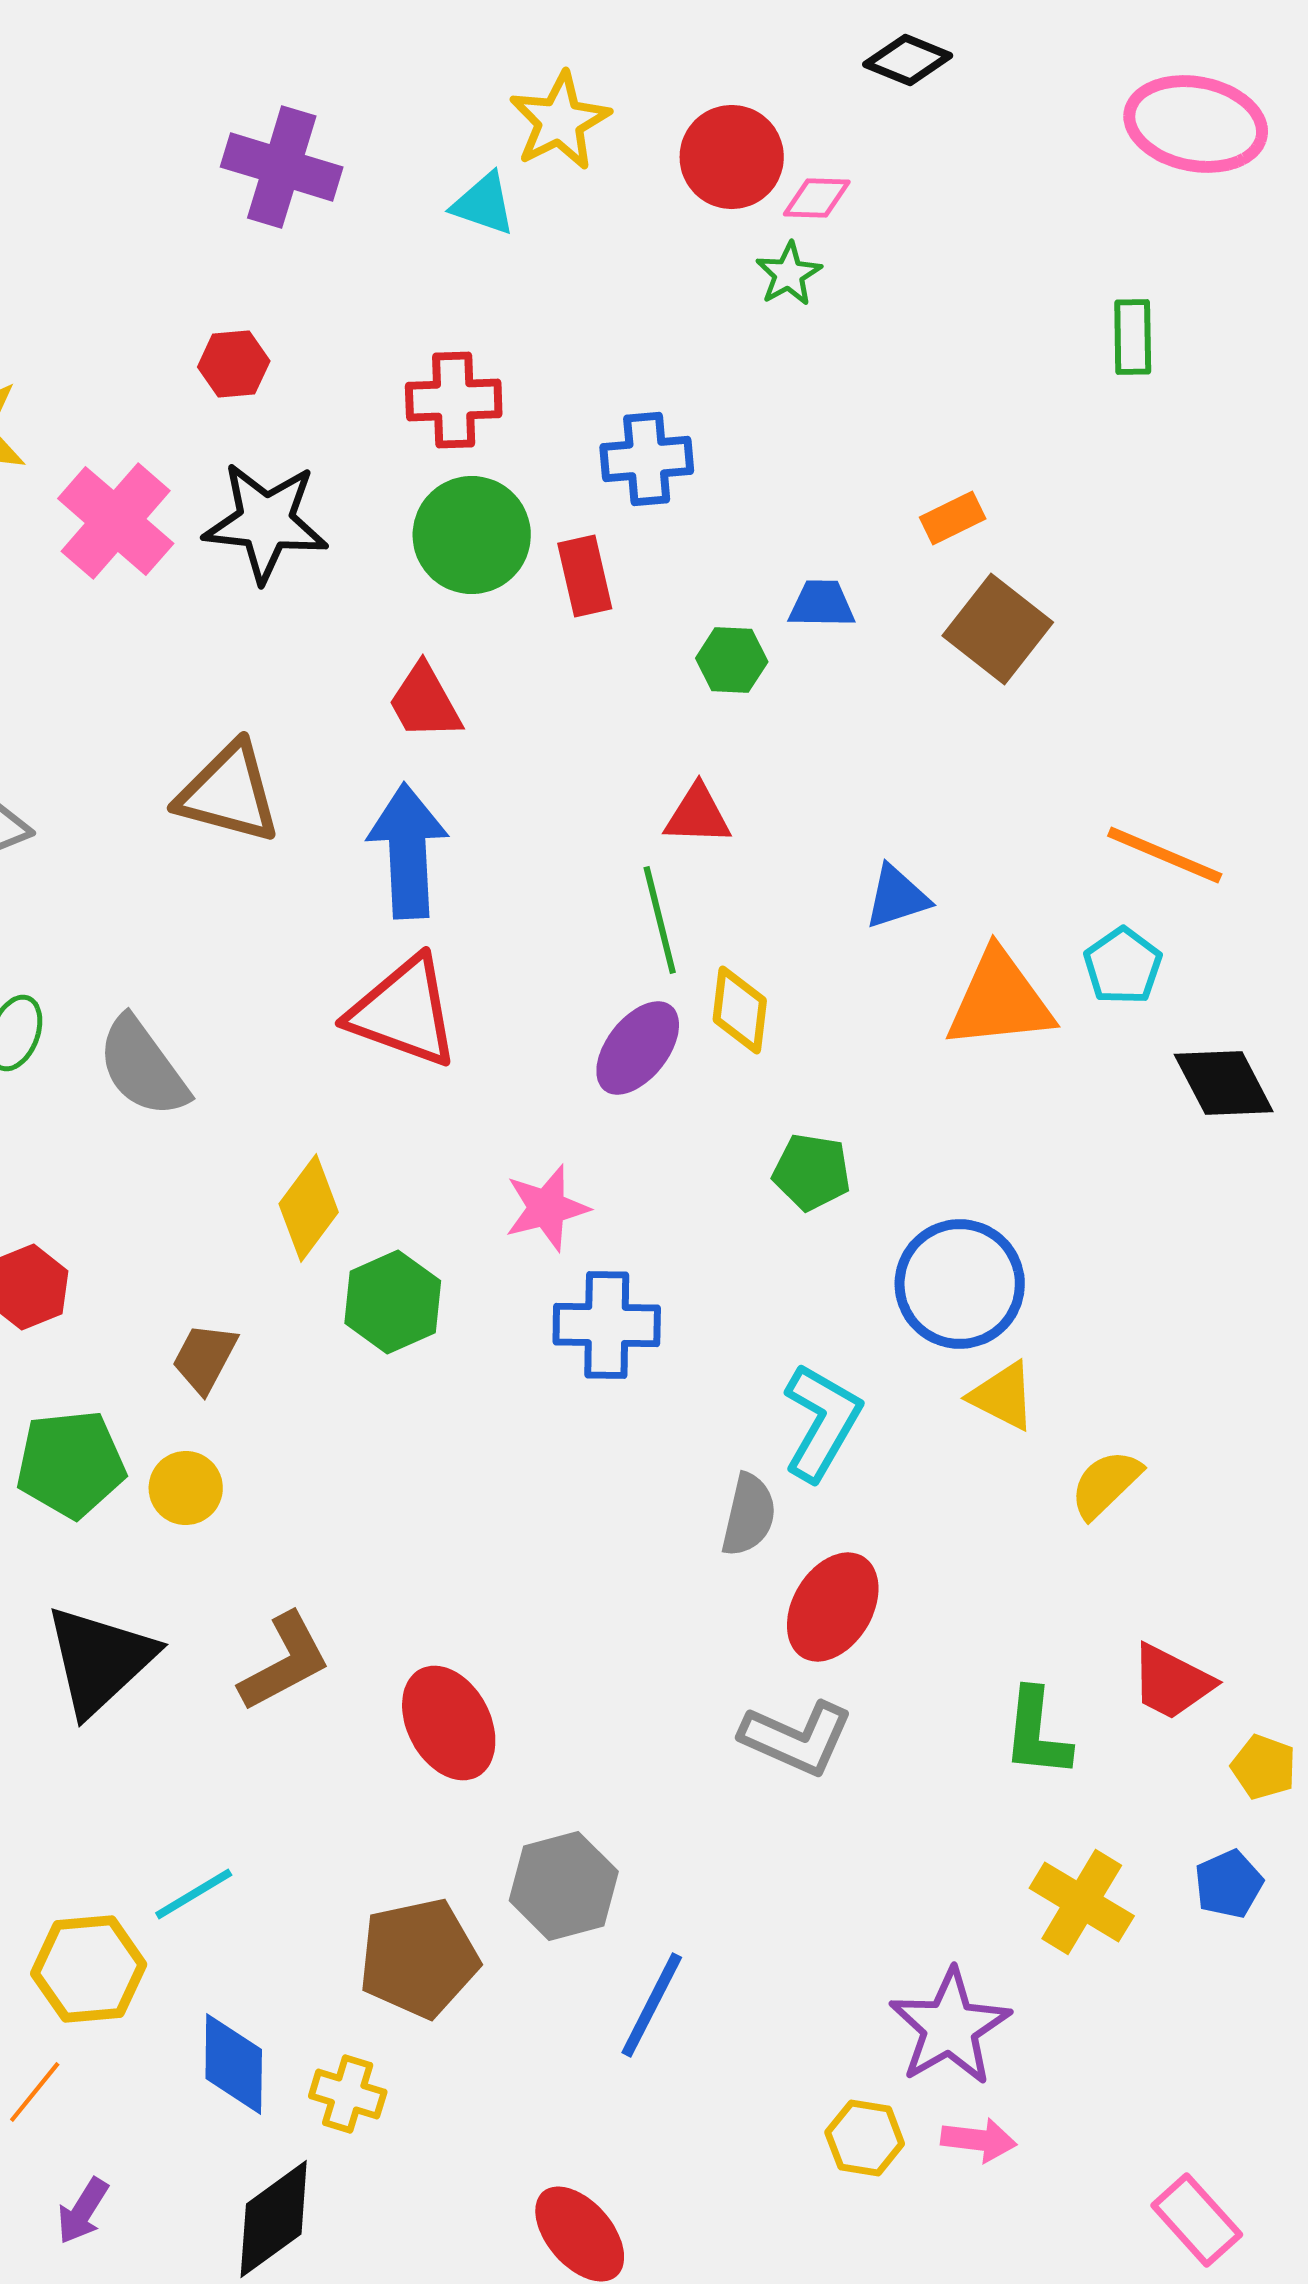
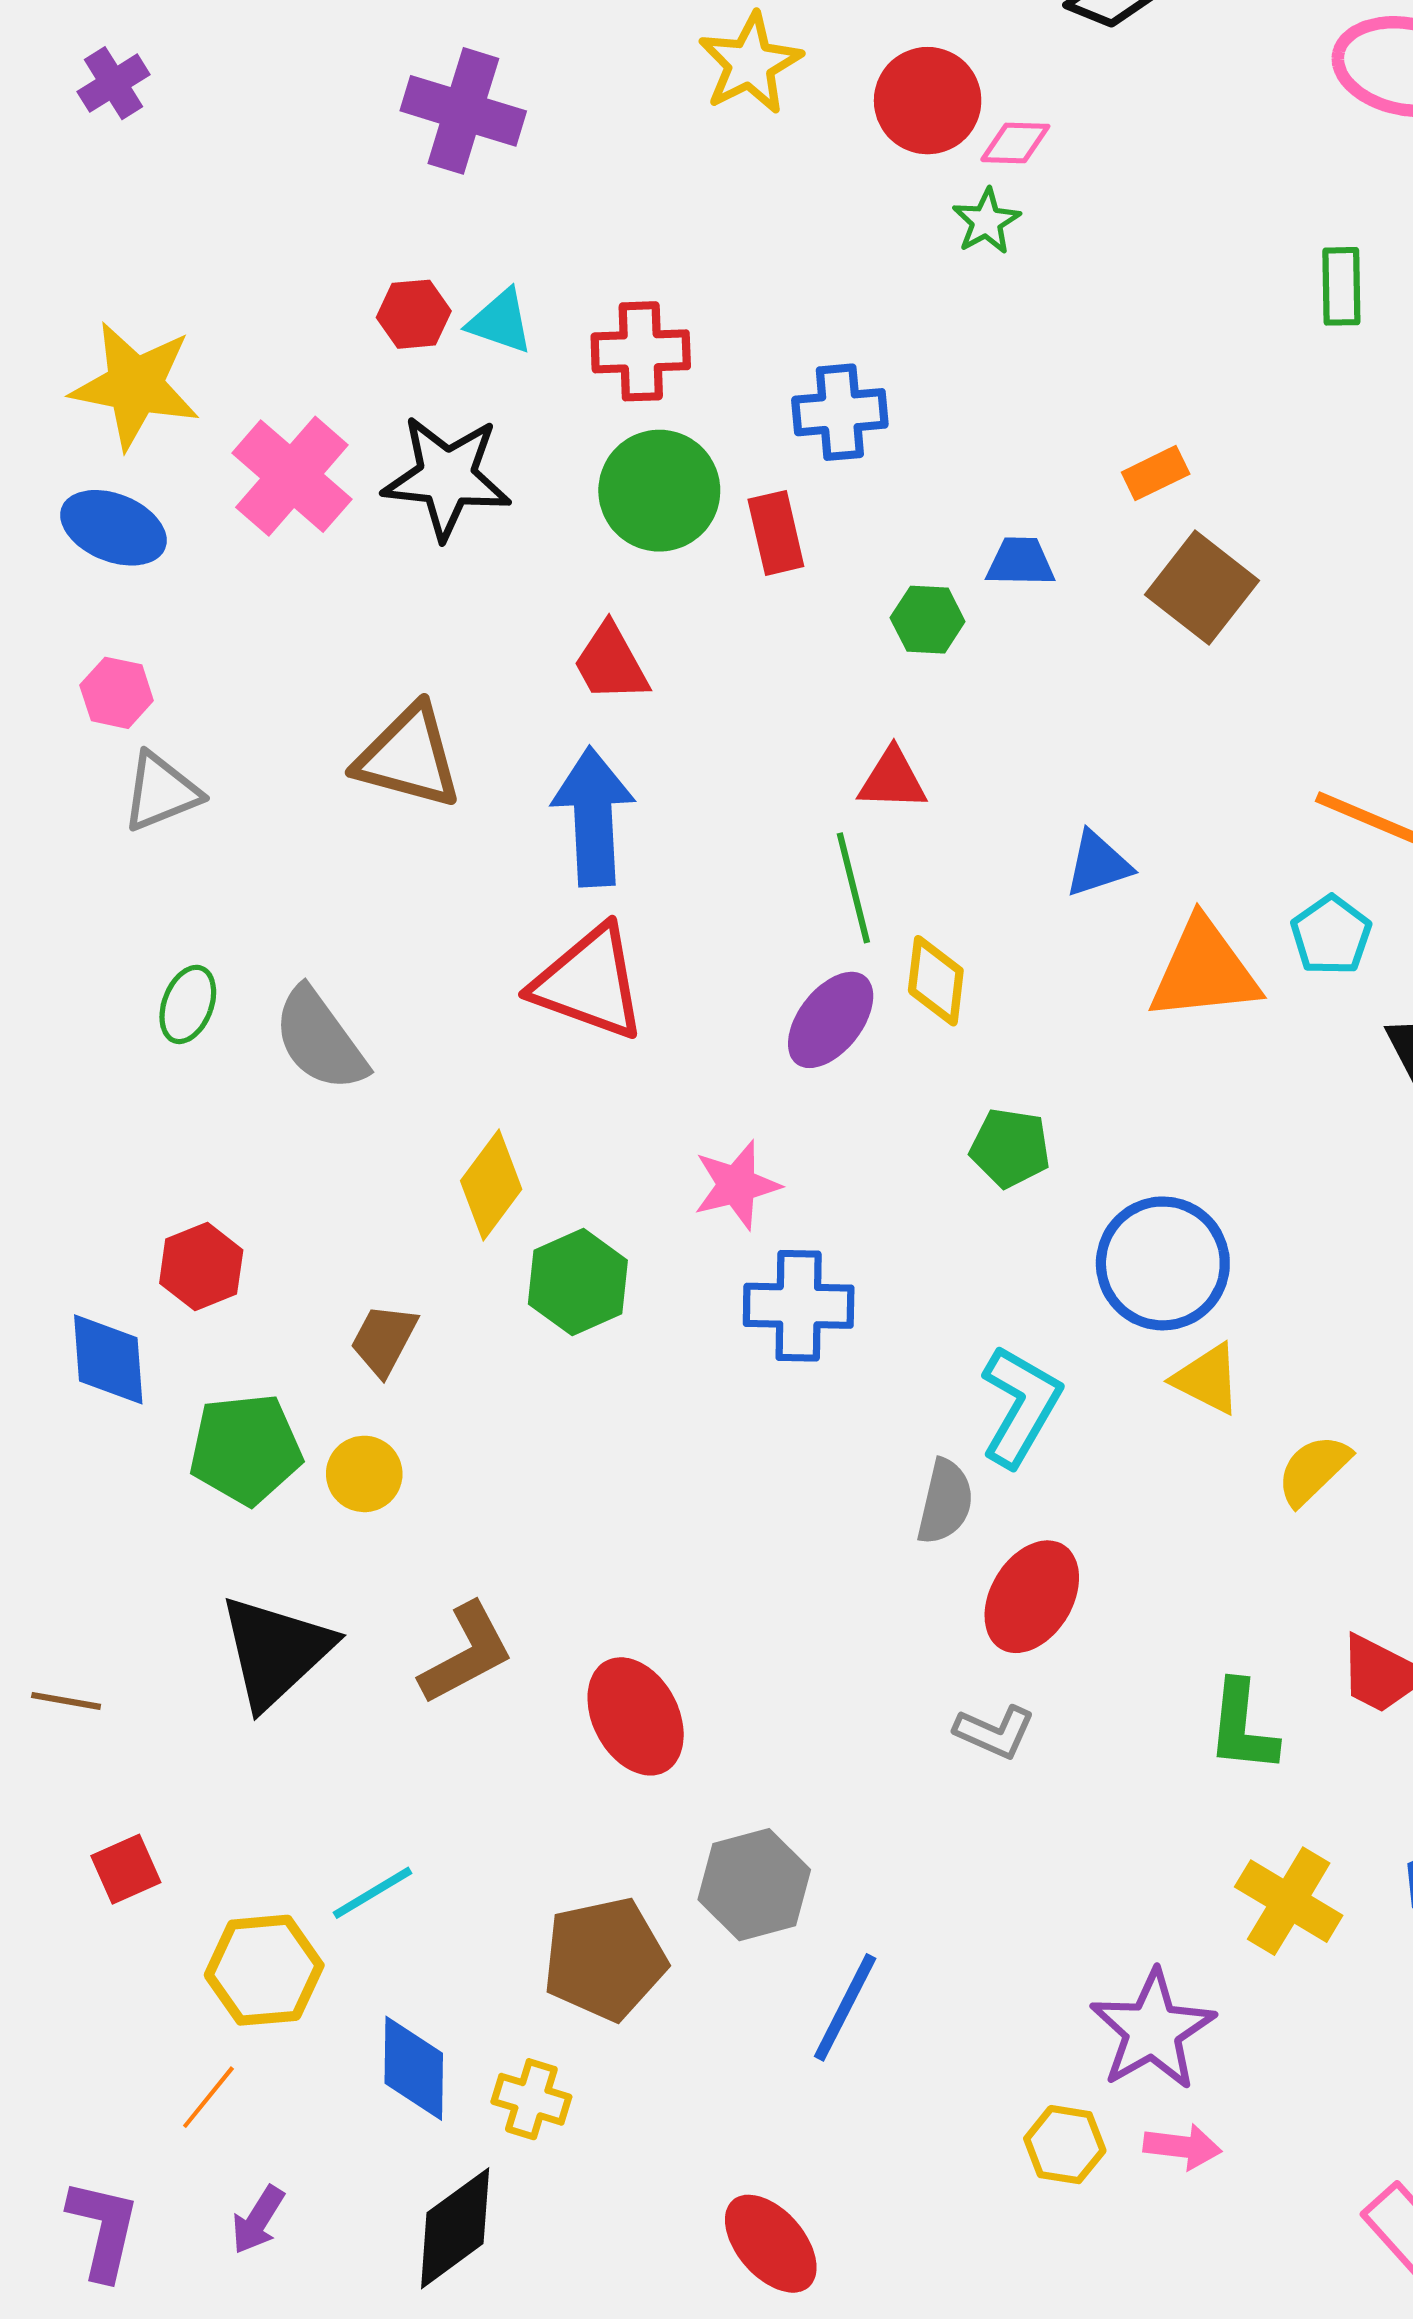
cyan triangle: (484, 204) -> (500, 321), moved
gray L-shape: (797, 1738) -> (995, 1732), size x0.7

